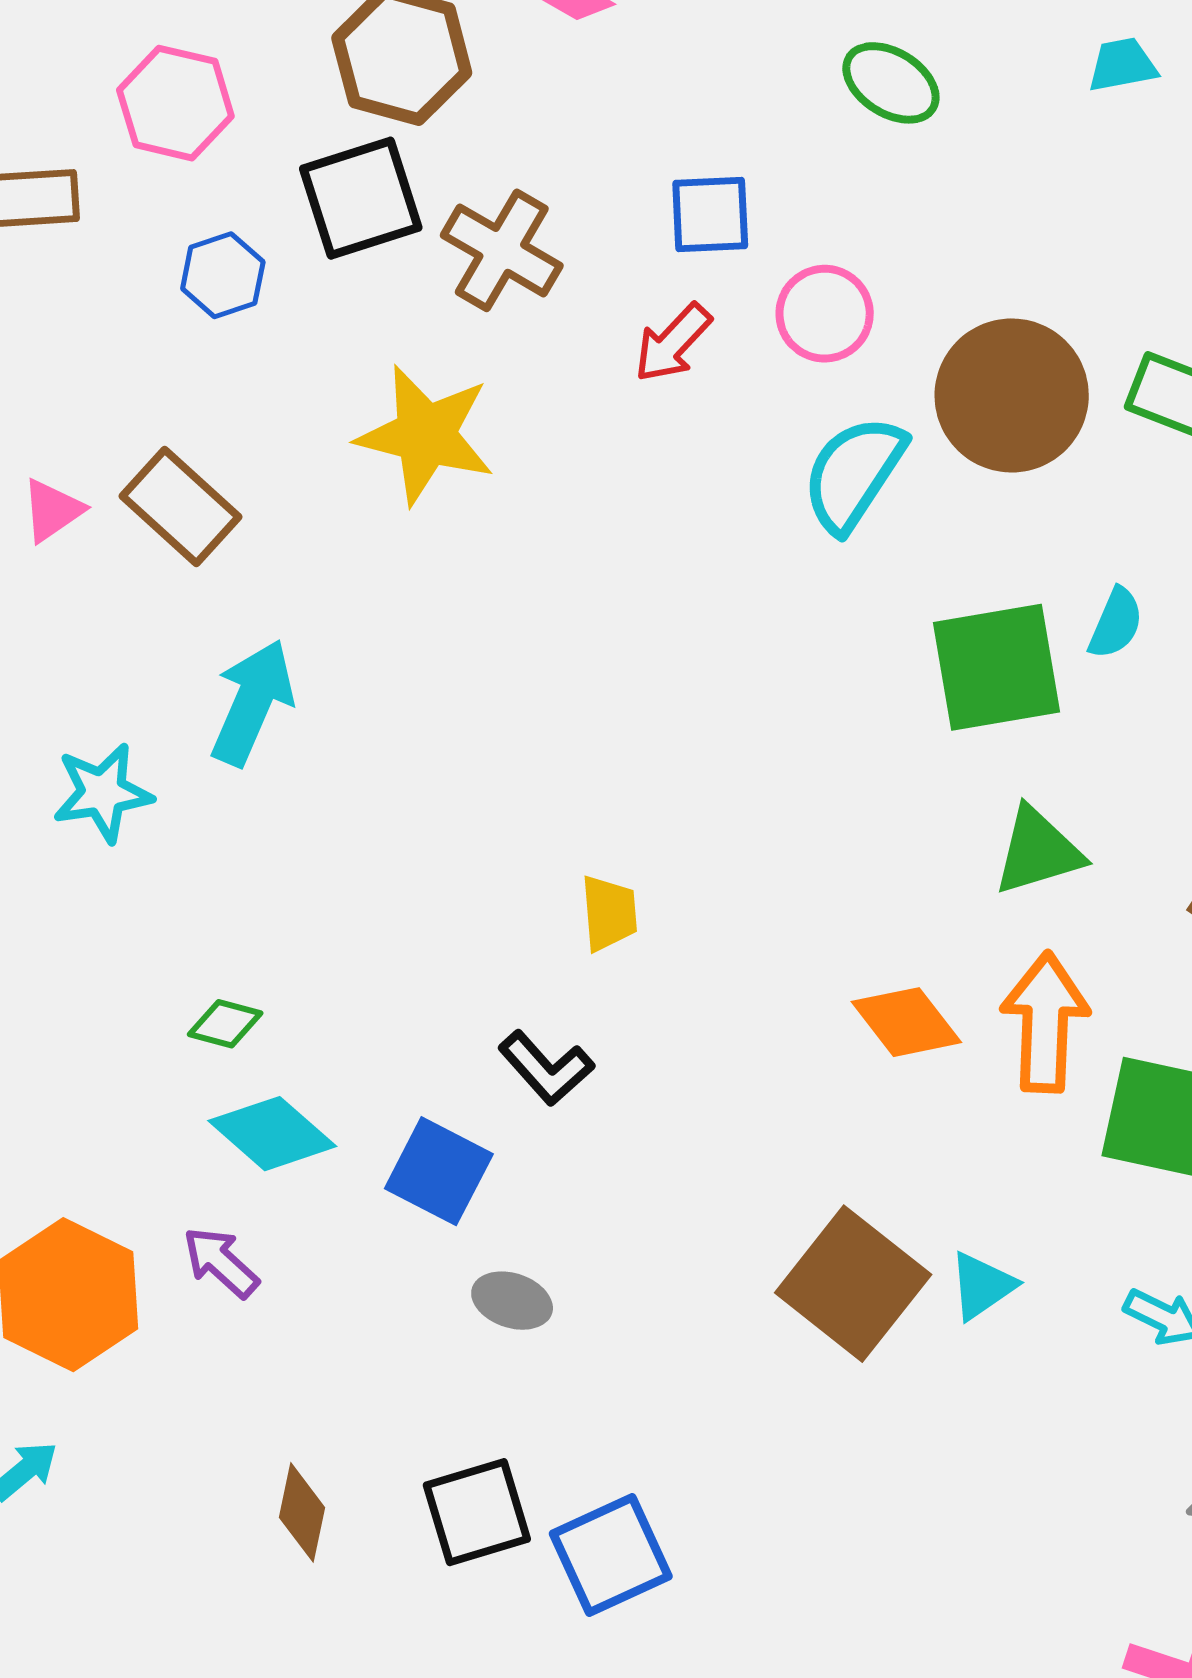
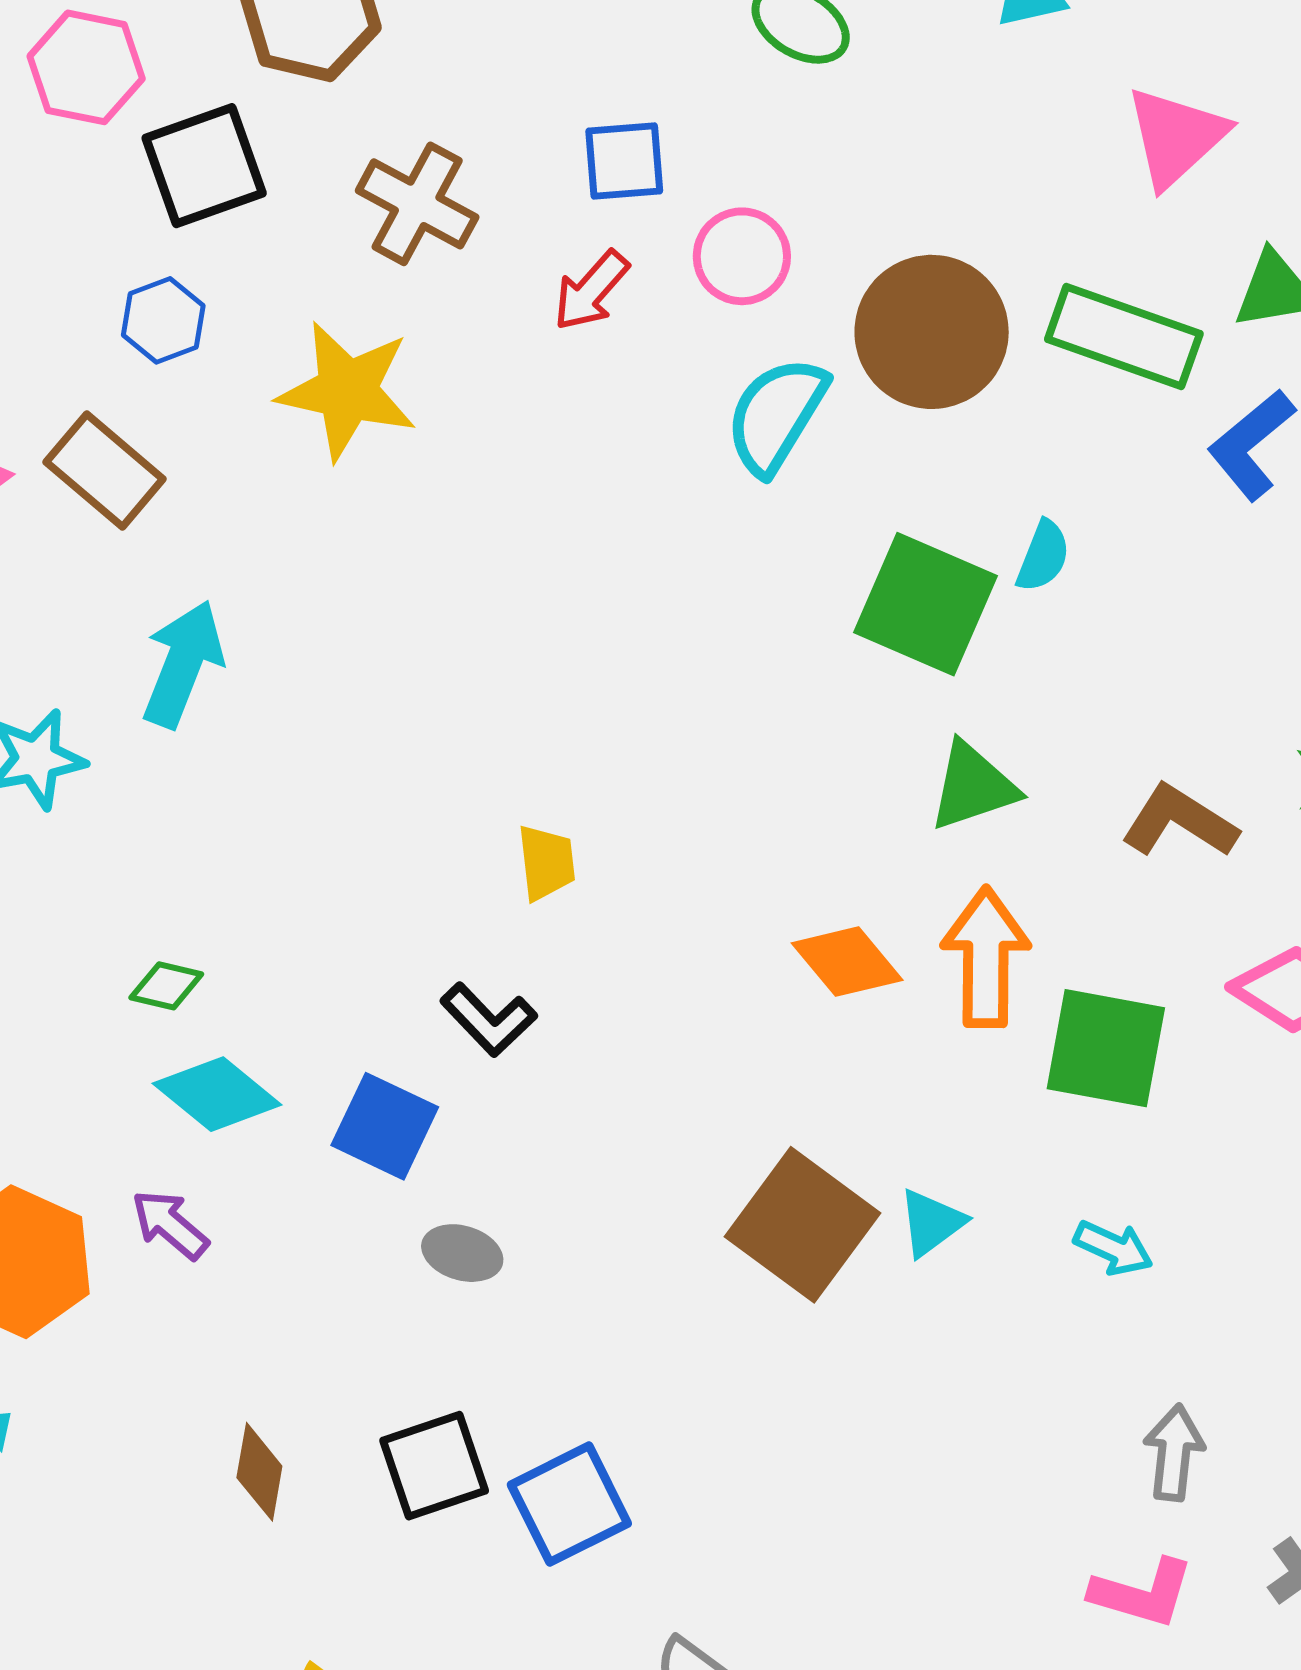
black square: (361, 198) -> (204, 166), moved
blue hexagon: (223, 275) -> (163, 320), moved
green square: (997, 667) -> (925, 604), turned 35

